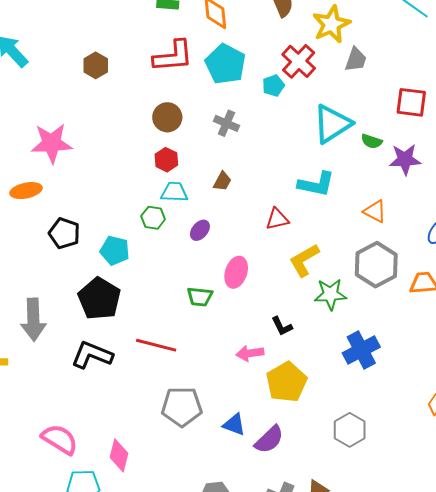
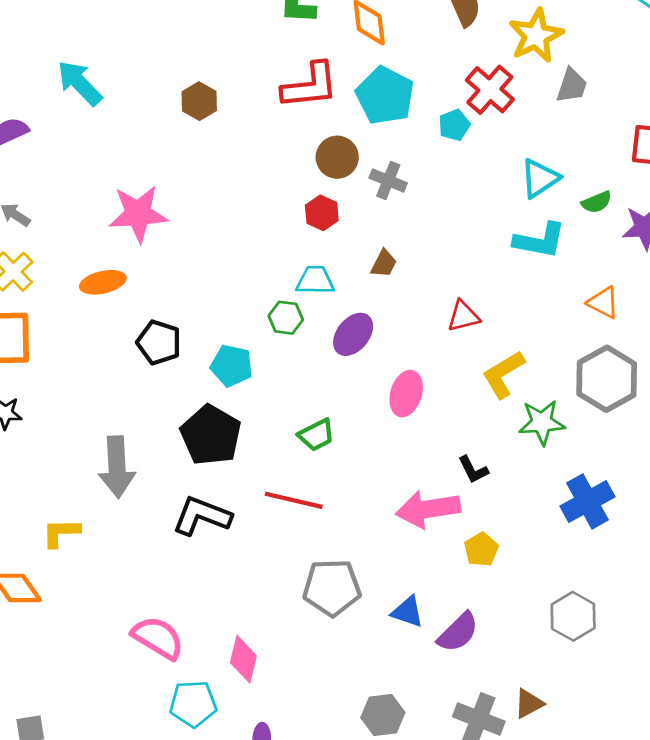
brown circle: (167, 117) -> (337, 157), moved
cyan triangle: (332, 124) -> (540, 178), size x0.7
green semicircle: (372, 141) -> (597, 202), turned -40
red hexagon: (166, 160) -> (322, 213), moved
cyan L-shape: (316, 184) -> (540, 240), moved
purple ellipse: (200, 230) -> (353, 334), size x1.4
green trapezoid: (200, 297) -> (316, 435), moved, turned -32
pink arrow: (250, 353) -> (428, 509), size x1.6
yellow pentagon: (287, 382) -> (481, 549), size x0.6

